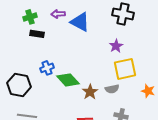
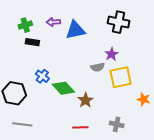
blue triangle: (80, 22) -> (75, 30), turned -40
blue cross: (47, 68) -> (42, 76), turned -32
gray semicircle: (112, 89) -> (97, 67), moved

